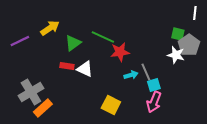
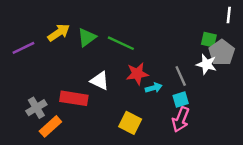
green triangle: (73, 43) -> (87, 37), moved
red star: (120, 52) -> (137, 74), moved
red rectangle: (67, 66) -> (74, 98), moved, size x1.6
gray line: (146, 72) -> (181, 76), moved
gray cross: (31, 92) -> (36, 108), size x0.7

